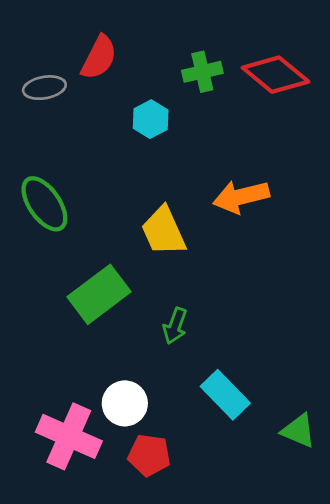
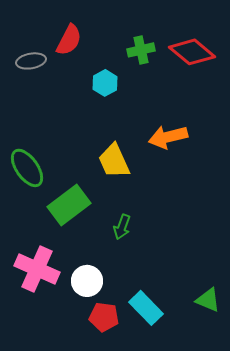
green ellipse: (44, 204) -> (27, 168), moved
cyan rectangle: (225, 395) -> (146, 308), moved
pink cross: (69, 436) -> (37, 269), moved

